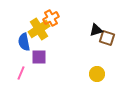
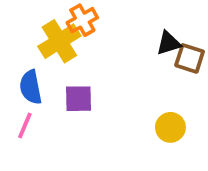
blue semicircle: (24, 42) -> (31, 87), moved
purple square: (39, 57) -> (79, 99), moved

